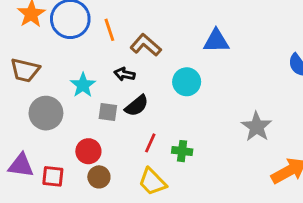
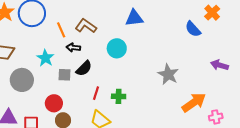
orange line: (109, 30) -> (61, 30), moved

